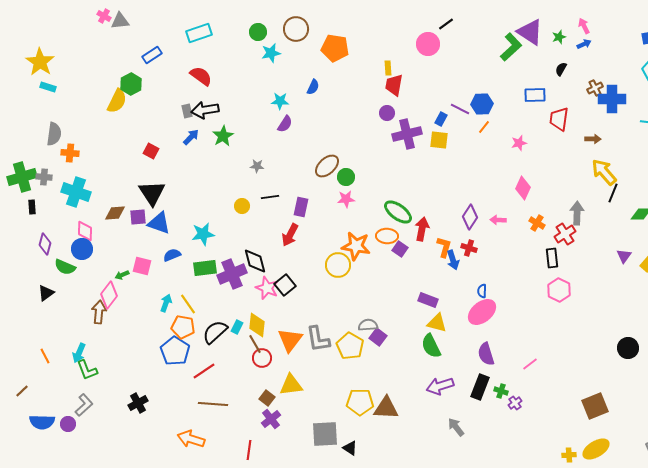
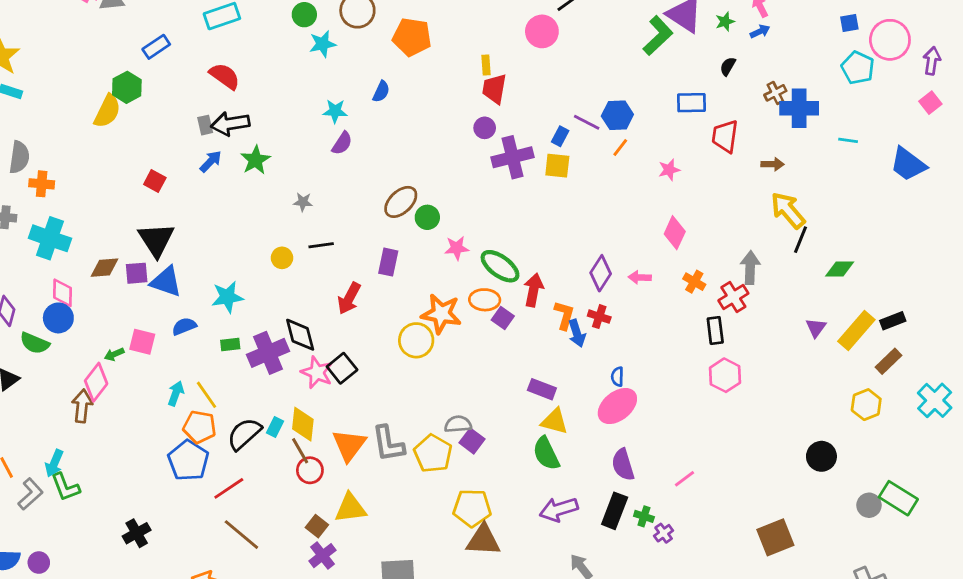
pink star: (346, 199) -> (457, 248), moved
purple rectangle: (301, 207) -> (388, 262), moved
green rectangle: (205, 268) -> (230, 344), size x0.6
yellow pentagon: (360, 402) -> (472, 508), moved
brown line: (213, 404) -> (241, 535), turned 36
gray L-shape: (84, 405) -> (30, 494), moved

